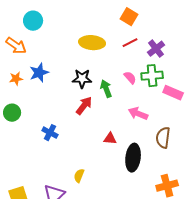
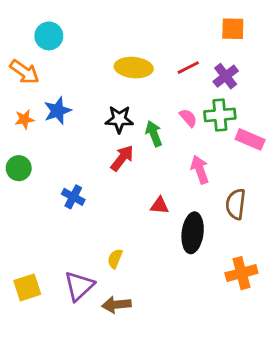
orange square: (129, 17) -> (233, 29), moved, turned -30
pink arrow: (138, 114) -> (200, 170), turned 48

